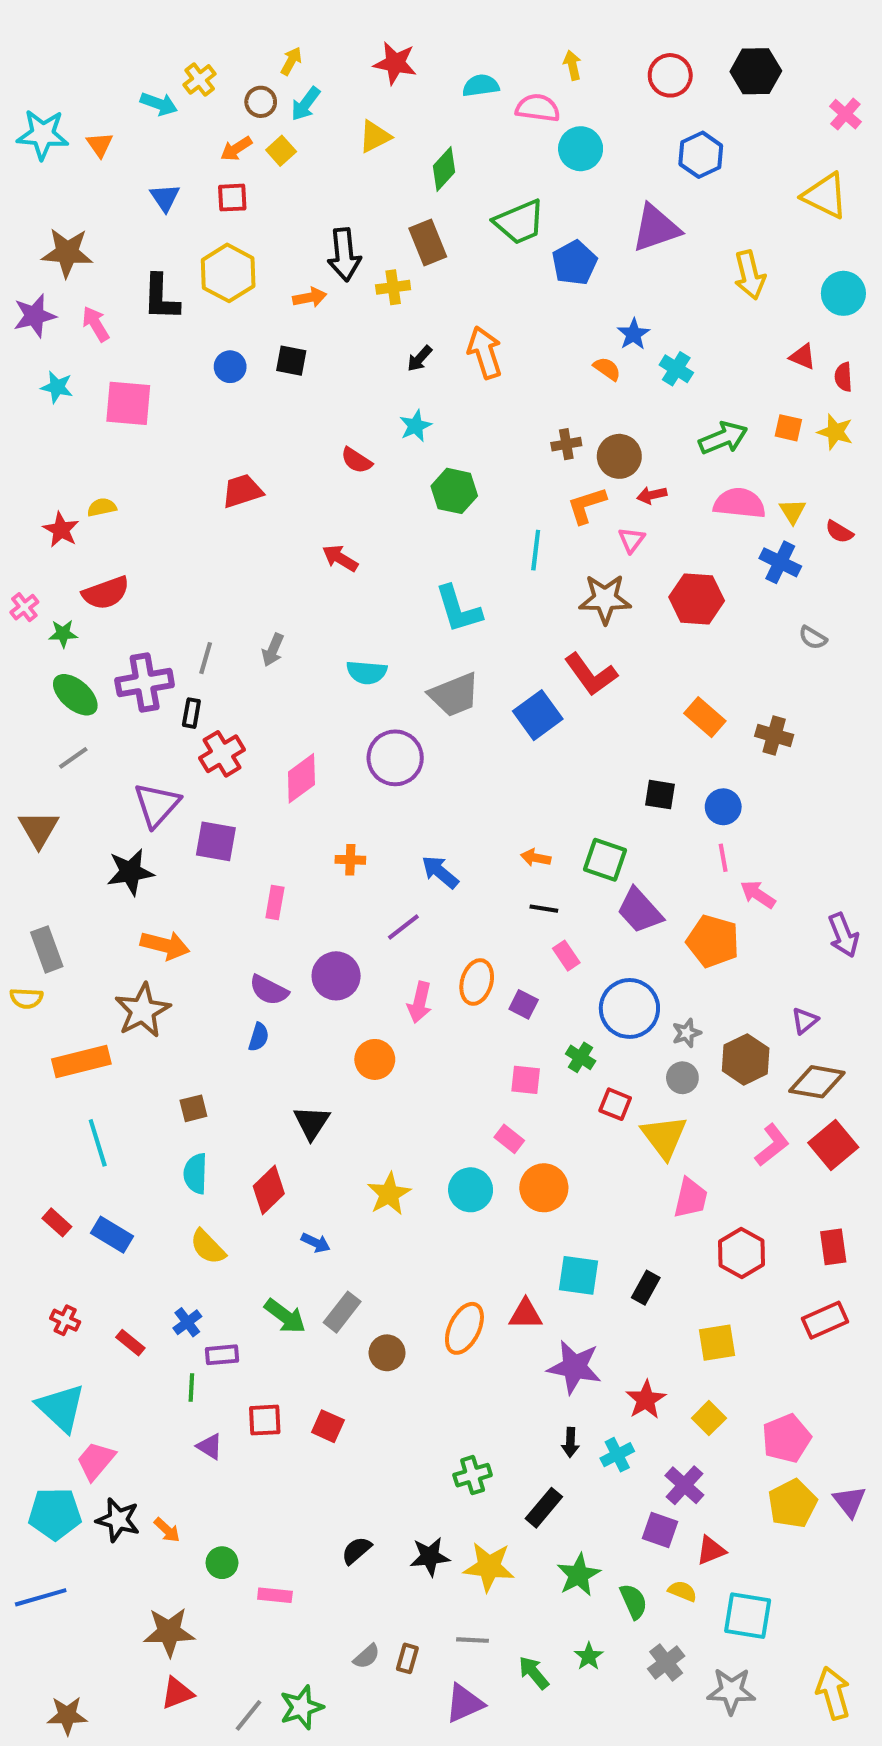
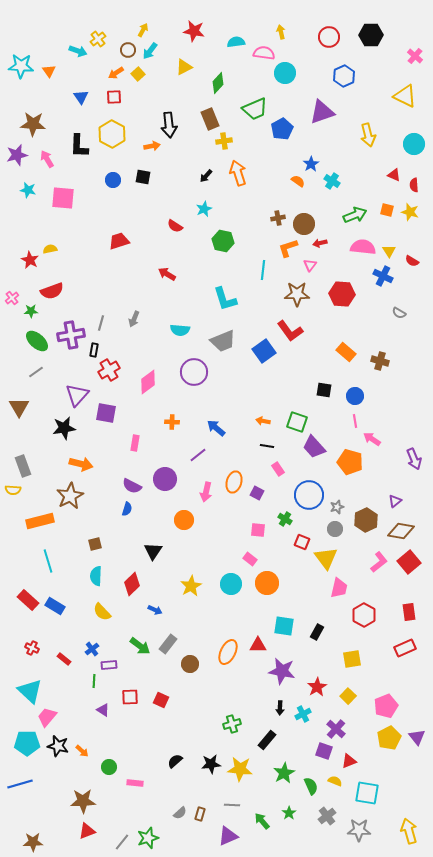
yellow cross: (393, 287) -> (224, 141), moved
red rectangle: (57, 1222) -> (28, 600), size x1.5

